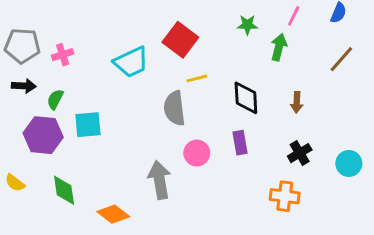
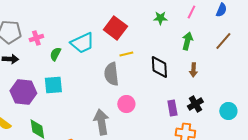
green arrow: (279, 47) -> (187, 41), moved
green semicircle: (55, 99) -> (55, 54), moved
purple rectangle: (240, 143) -> (172, 108), moved

